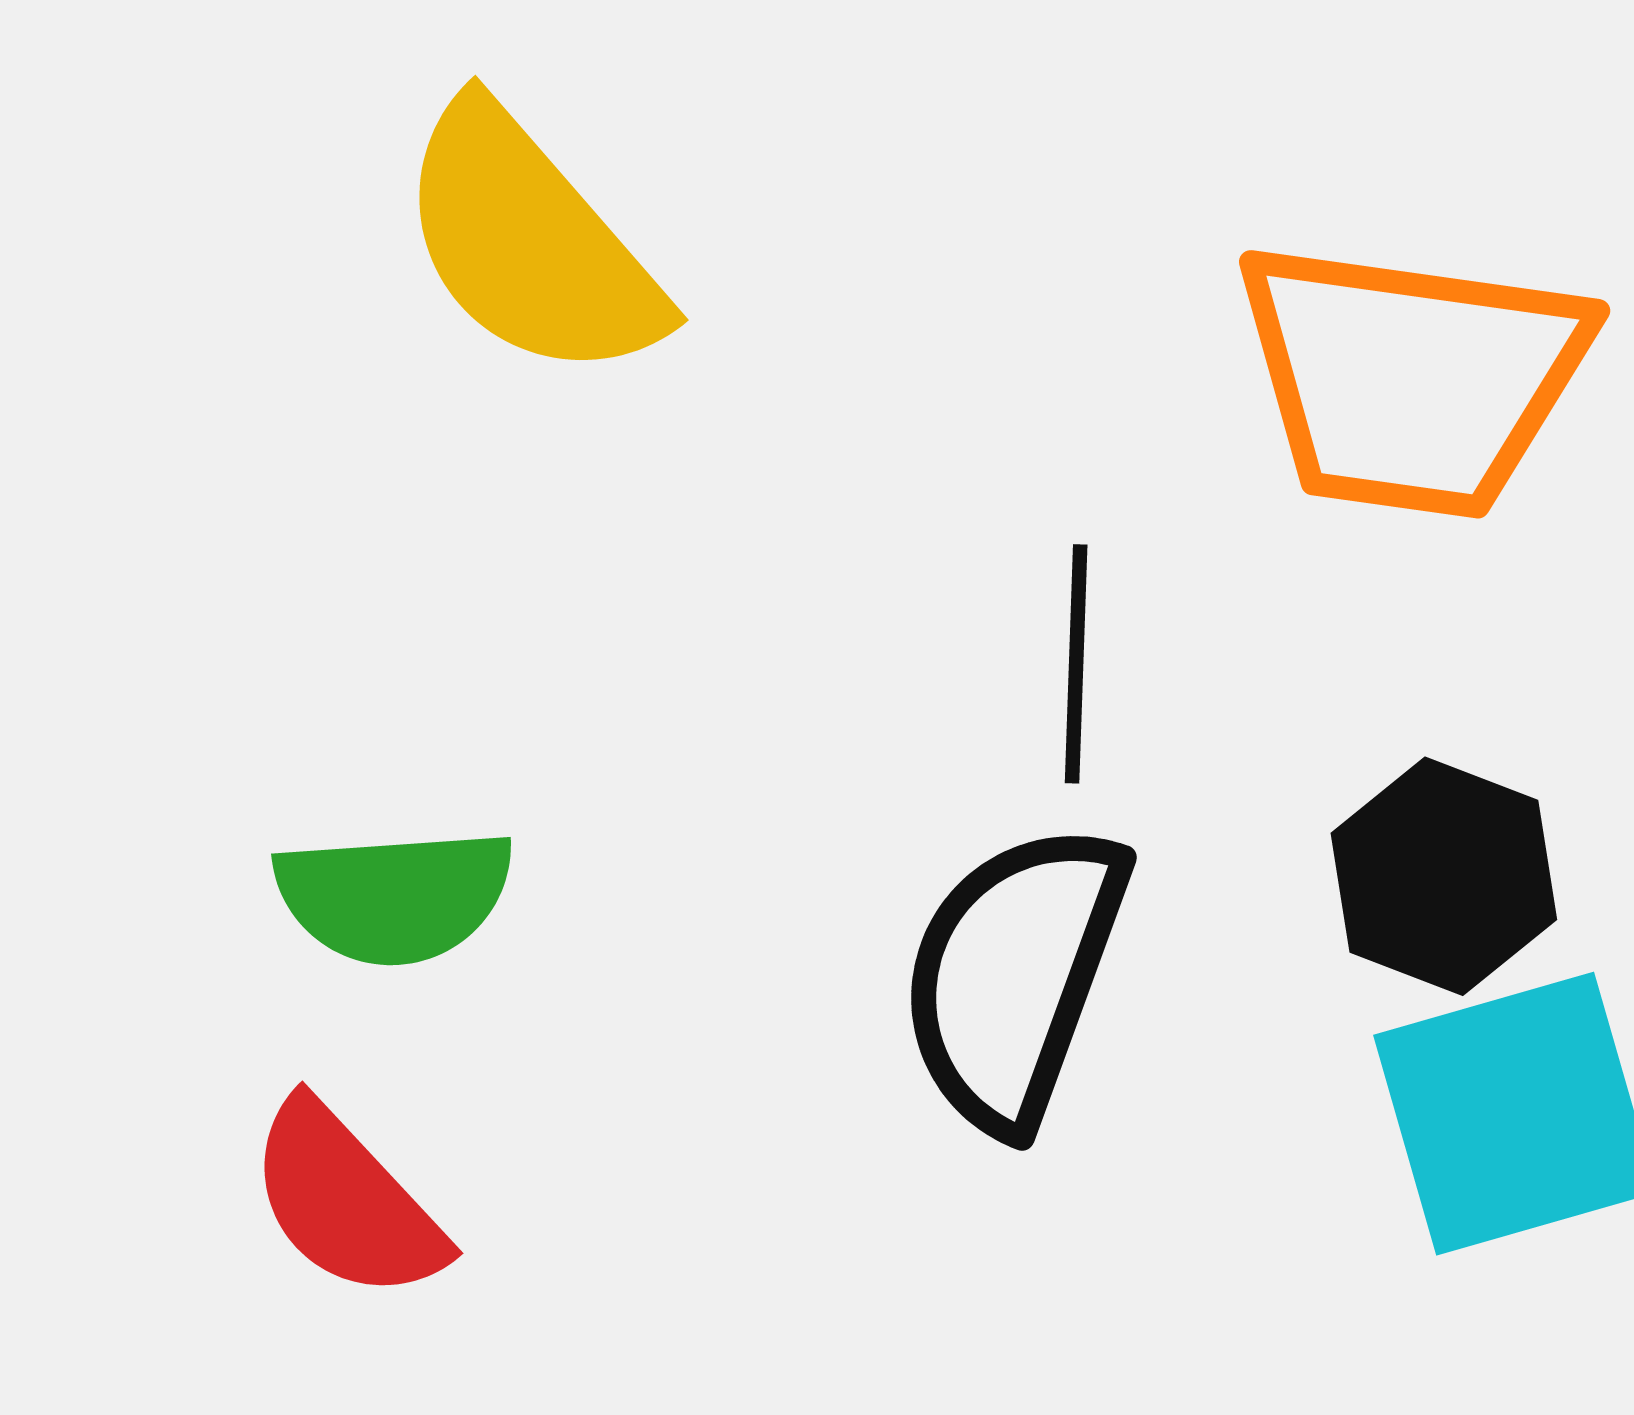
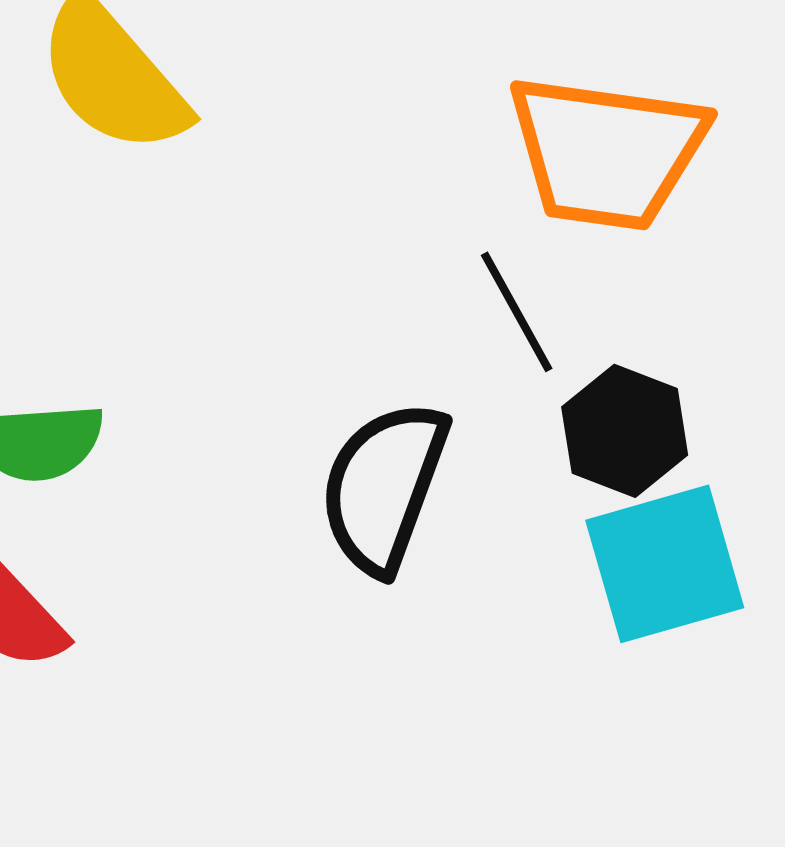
black line: (1076, 664) -> (517, 312), moved, turned -31

